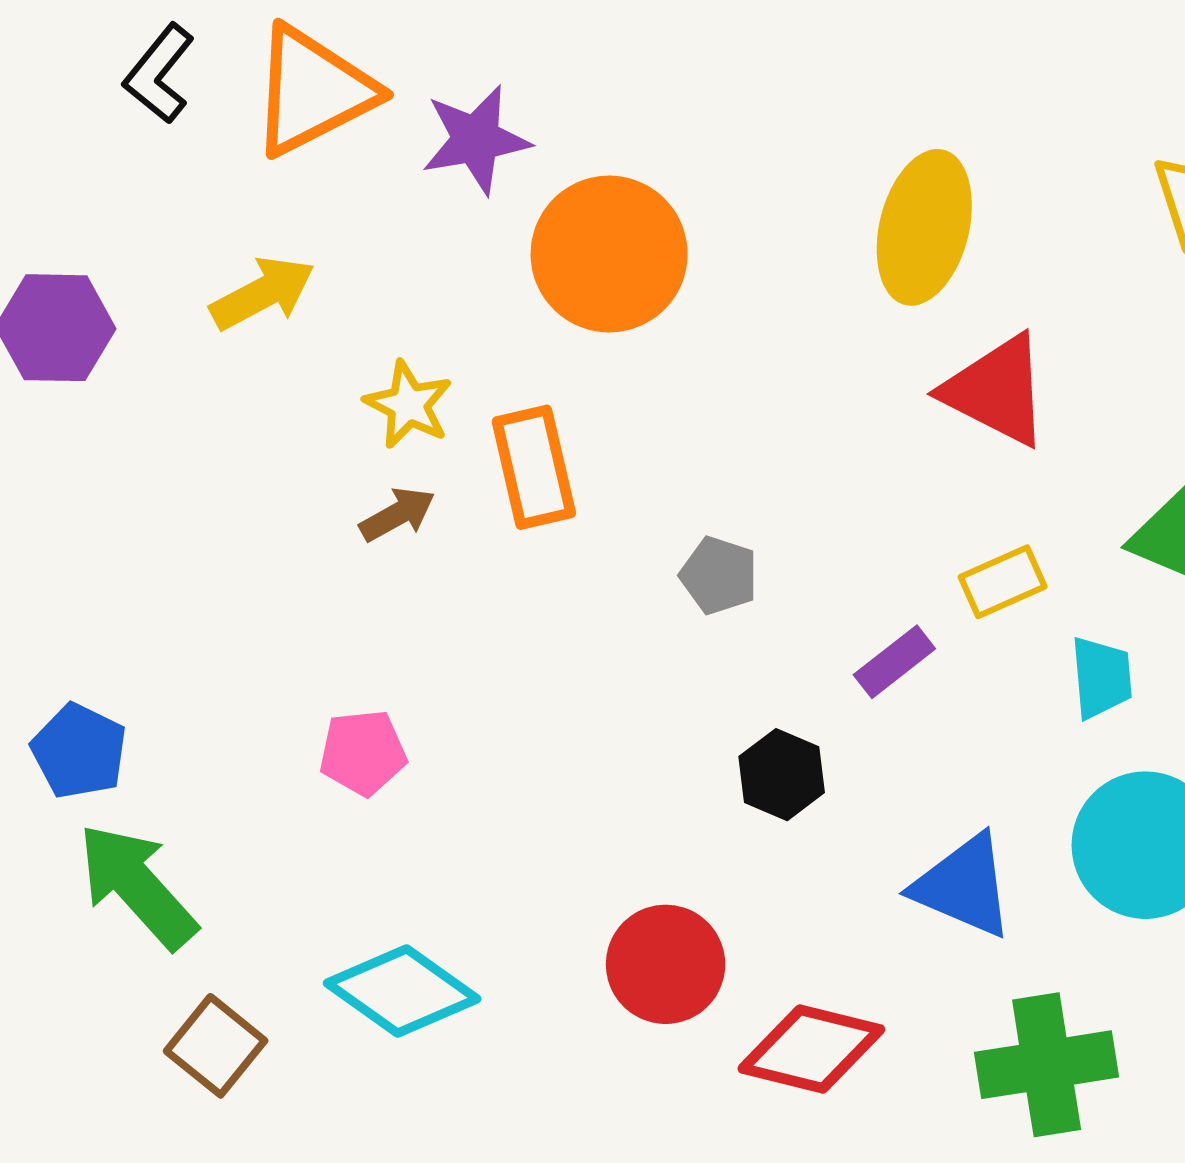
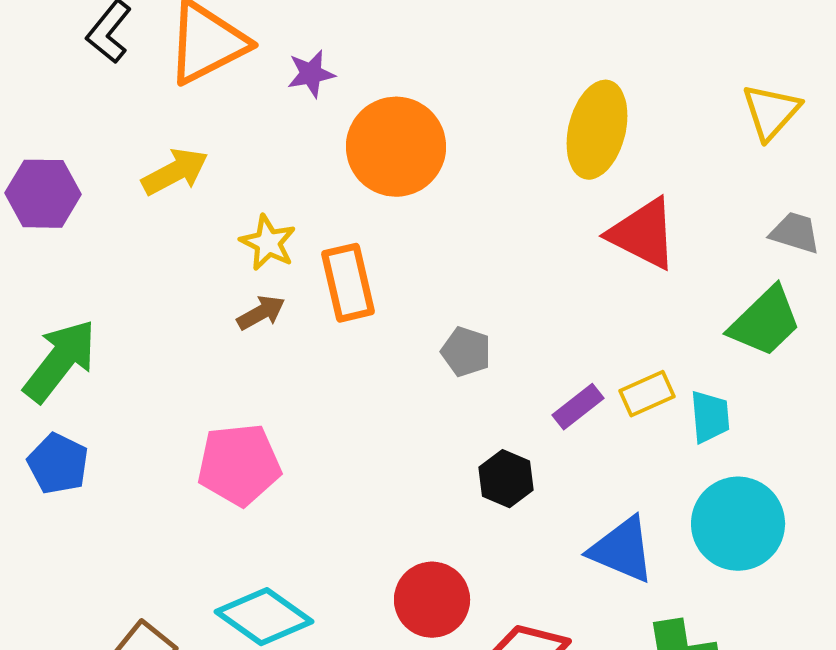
purple star: (476, 140) -> (311, 74), size x0.7
yellow rectangle: (1003, 582) -> (647, 394), moved
pink pentagon: (363, 753) -> (239, 465), size x1.5
green arrow: (137, 886) -> (60, 361), moved, turned 80

